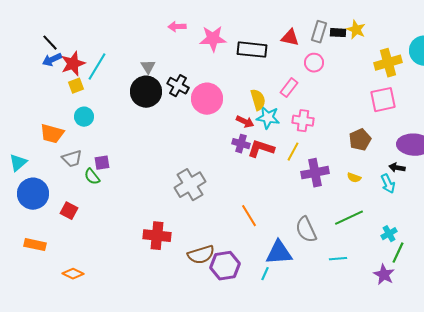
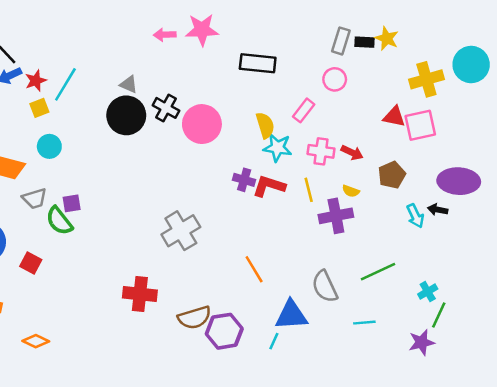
red triangle: (290, 38) -> (394, 117), moved
pink star: (213, 39) -> (202, 30), moved
red star: (73, 64) -> (36, 81), size x0.7
gray triangle: (148, 67) -> (129, 84), turned -35
red arrow: (245, 122) -> (352, 153), moved
yellow line: (293, 152) -> (309, 190), turned -42
green semicircle: (92, 177) -> (59, 221), size x1.4
yellow semicircle: (354, 178) -> (351, 191), moved
cyan arrow: (388, 184) -> (415, 216), moved
purple star: (384, 275) -> (421, 342), turned 30

